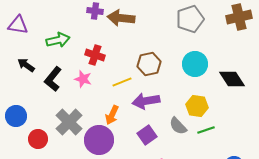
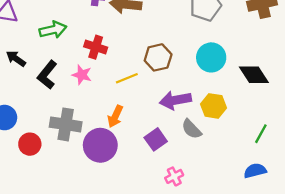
purple arrow: (146, 101) -> (175, 100), moved
gray cross: (69, 122) -> (66, 124), turned -36
green line: (206, 130) -> (261, 134), moved, turned -42

